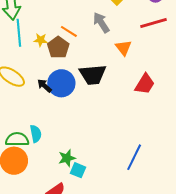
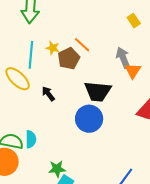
gray arrow: (101, 23) -> (123, 58), moved
cyan line: (19, 33) -> (31, 55), moved
blue circle: (61, 83) -> (89, 119), moved

